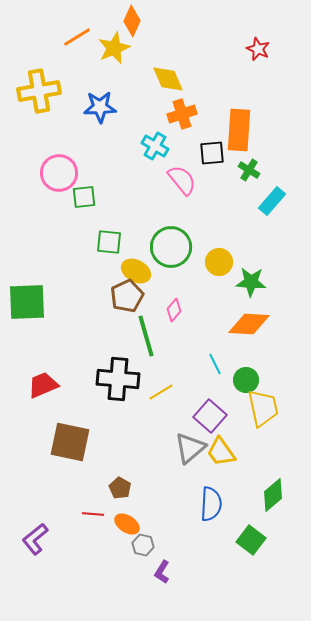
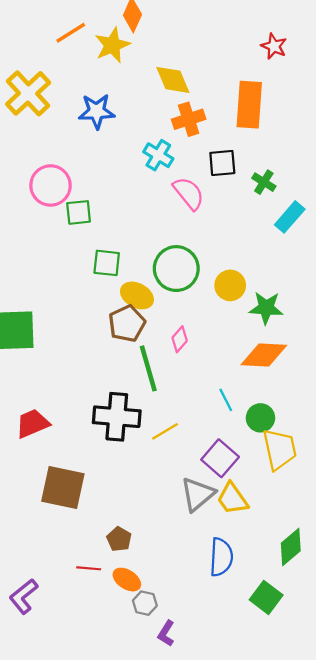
yellow cross: (39, 91) -> (28, 93), turned -33
orange rectangle: (239, 130) -> (249, 105), moved

